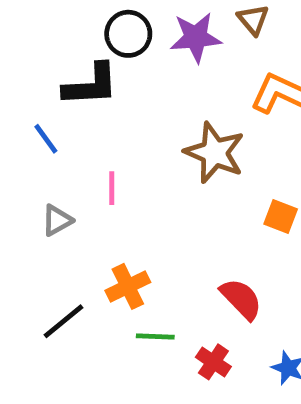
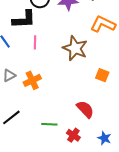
pink line: (112, 188) -> (35, 42), moved
orange cross: (128, 286) -> (32, 80), moved

